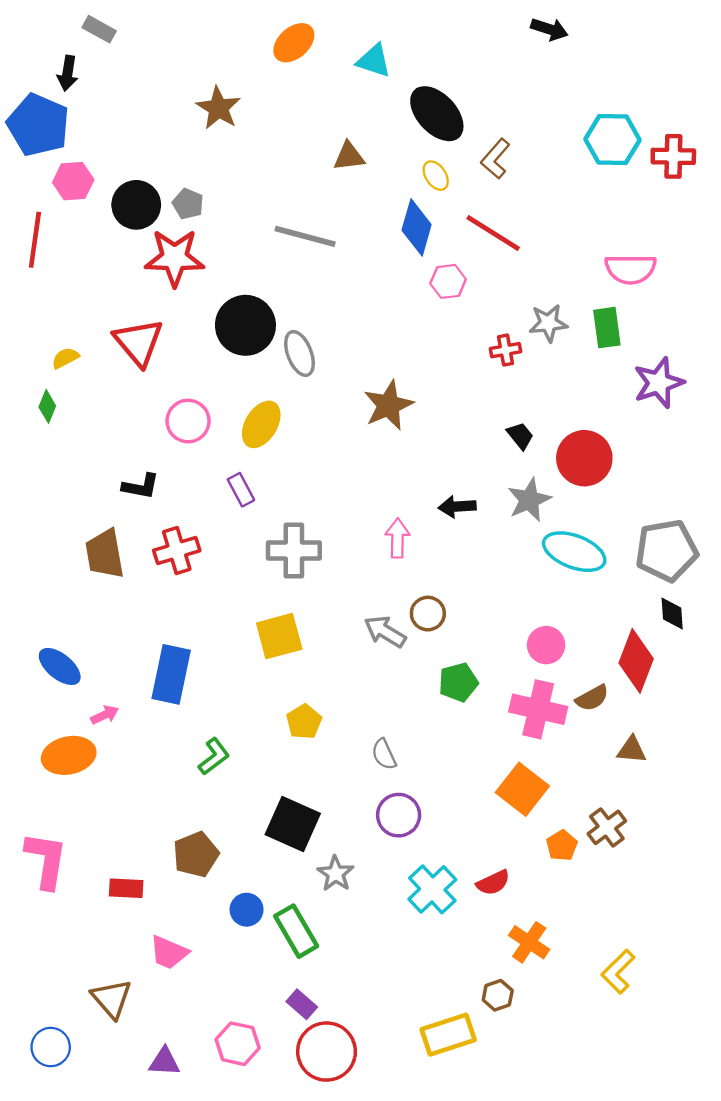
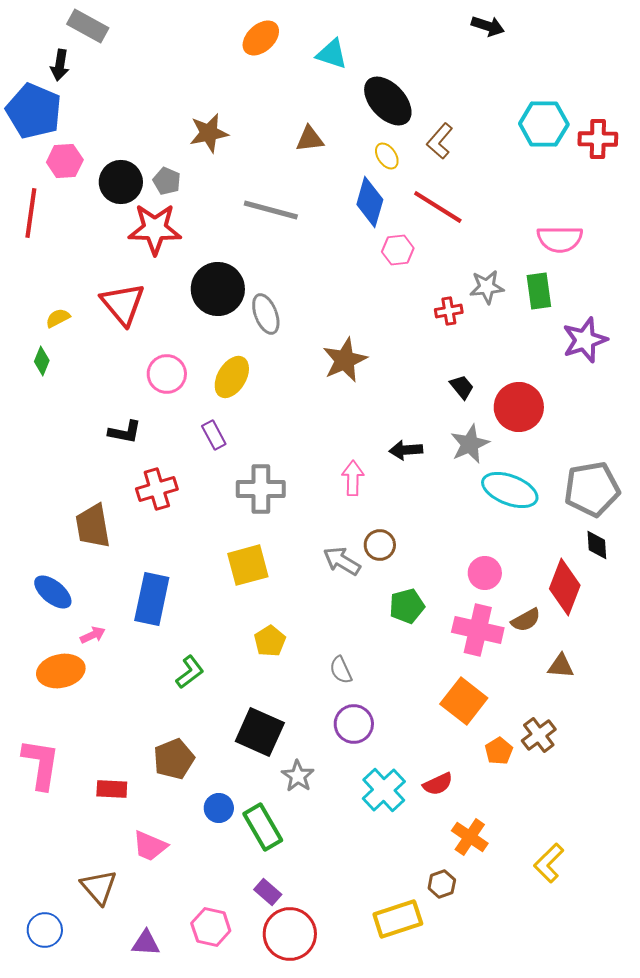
gray rectangle: (99, 29) -> (88, 26), size x1.4
brown star: (218, 108) -> (209, 133), moved, turned 30
brown trapezoid: (105, 554) -> (93, 526), moved

